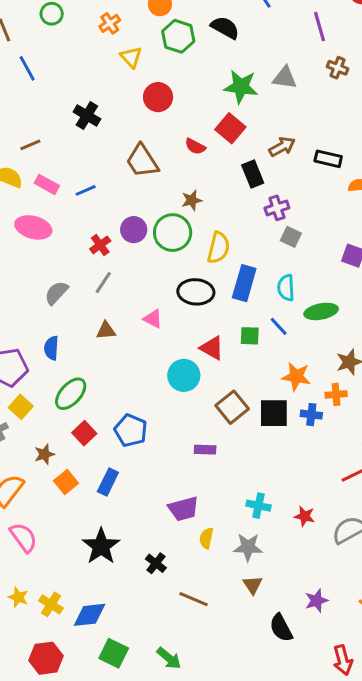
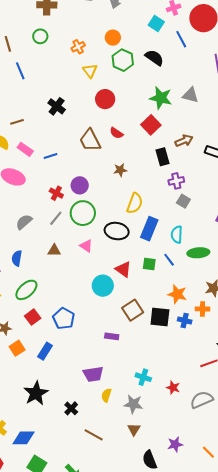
red semicircle: (195, 146) -> (116, 133), moved
green circle: (173, 233) -> (83, 213), moved
red cross: (100, 245) -> (56, 193), turned -32

